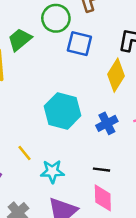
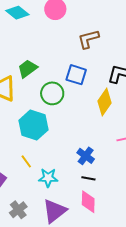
green circle: (56, 18) -> (52, 93), moved
cyan hexagon: (63, 111) -> (34, 125), moved
blue cross: (107, 123) -> (86, 156), moved, turned -30

